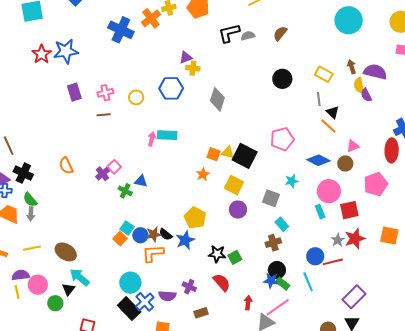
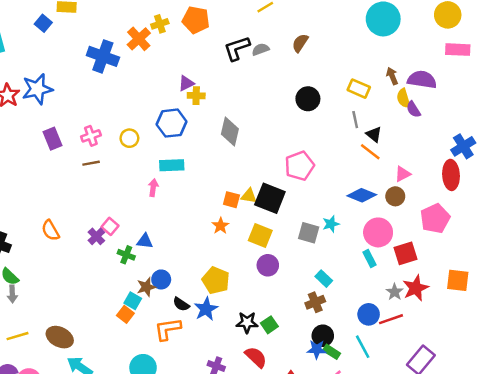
cyan rectangle: (167, 135) -> (172, 165), moved
pink pentagon: (282, 139) -> (300, 166), moved
gray square: (271, 198) -> (309, 233), moved
brown star: (154, 234) -> (146, 287), moved
blue circle: (140, 235) -> (161, 279), moved

